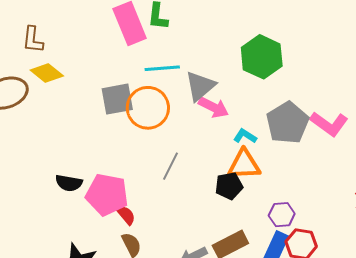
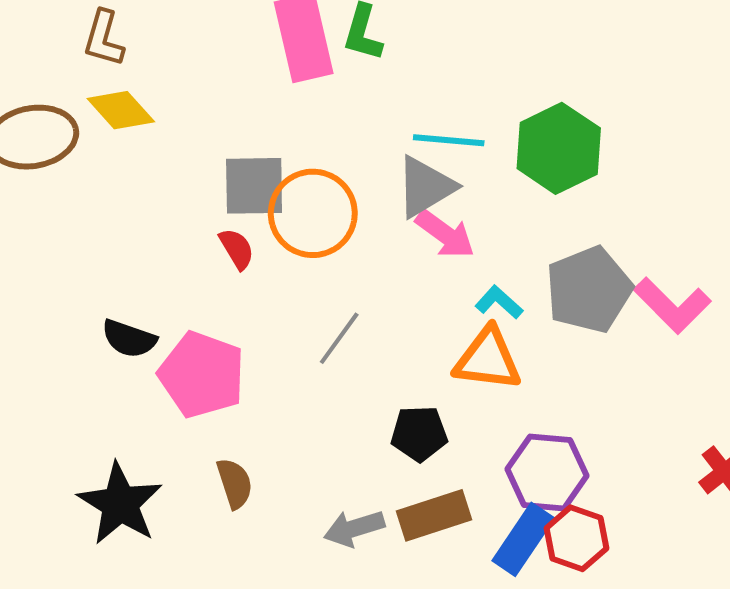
cyan line: (162, 68) -> (449, 140), moved
black pentagon: (229, 186) -> (419, 434), moved
red semicircle: (126, 215) -> (237, 249), moved
purple hexagon: (282, 215) -> (547, 472), size x1.5

